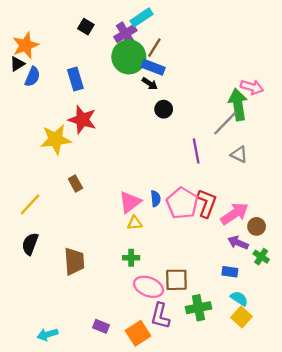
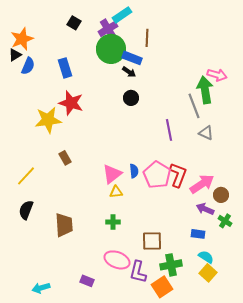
brown line: (154, 48) -> (147, 38), moved, turned -30
black circle: (164, 109) -> (131, 98), moved
gray line: (225, 123) -> (194, 106), turned -65
pink ellipse: (149, 287) -> (117, 260), moved
orange square: (138, 333) -> (162, 287), moved

